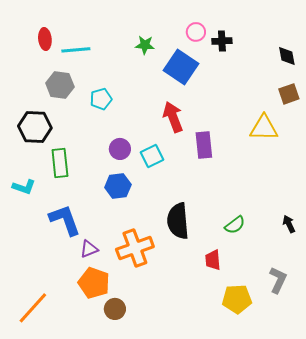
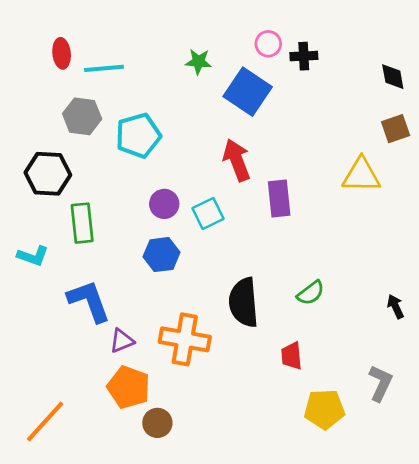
cyan pentagon: (101, 99) -> (138, 135), size x1.5
green semicircle: (235, 225) -> (311, 293), moved
orange cross: (135, 248) -> (185, 339), turned 30

